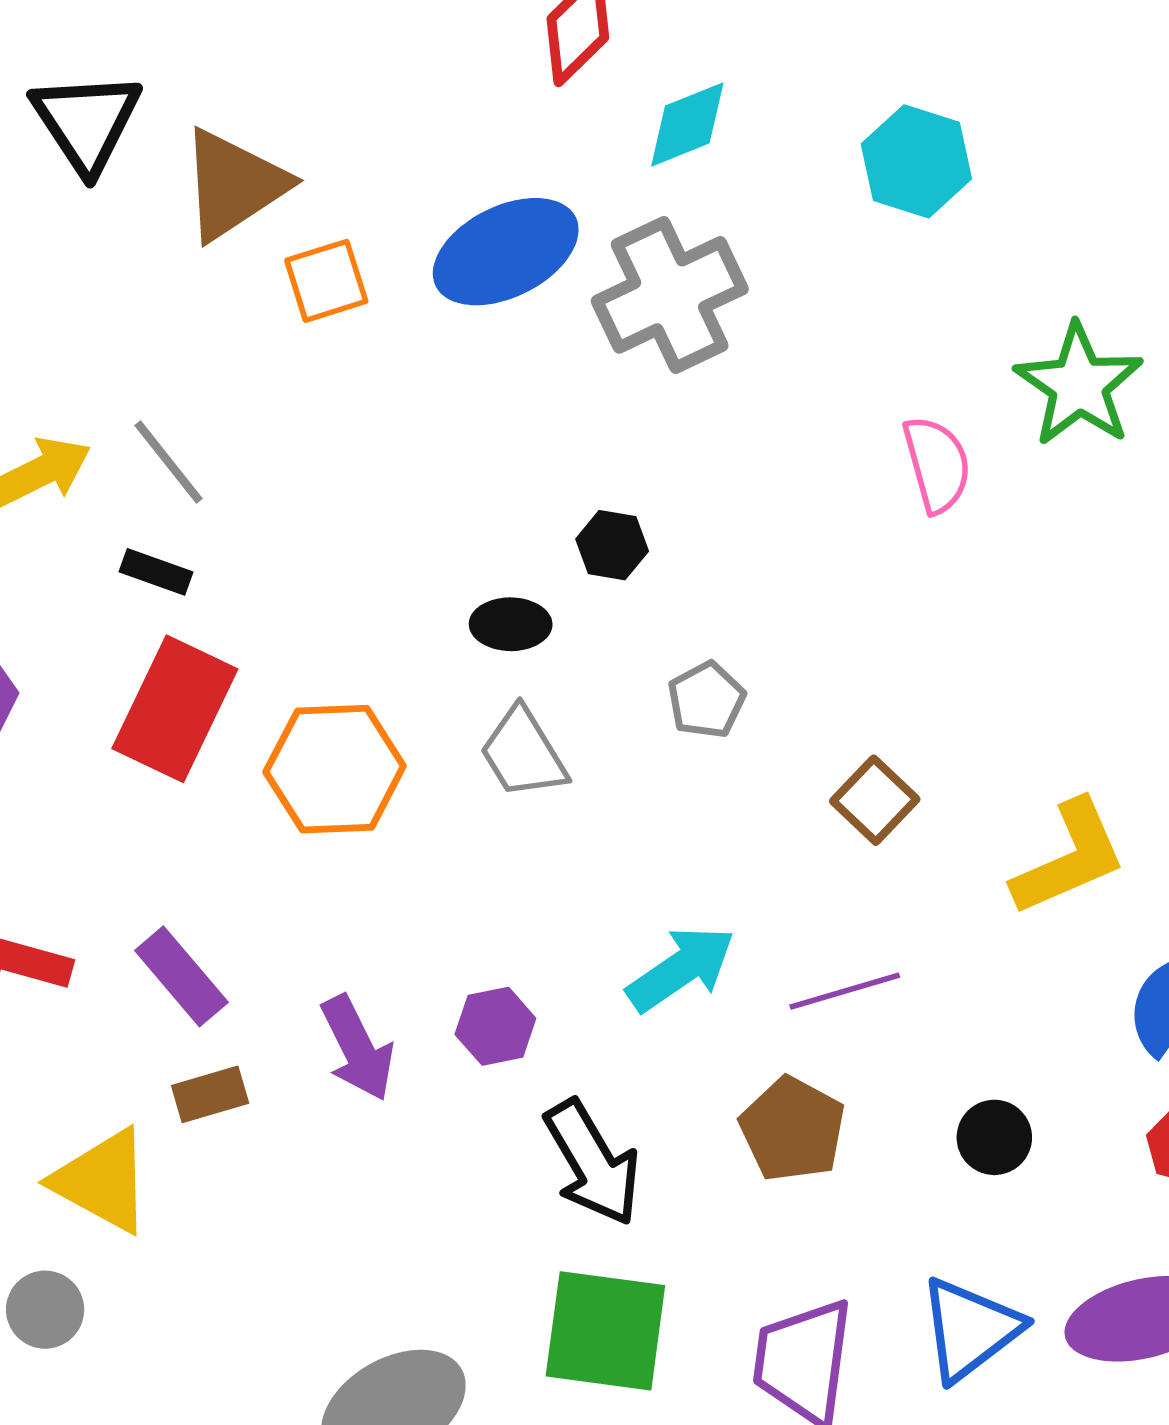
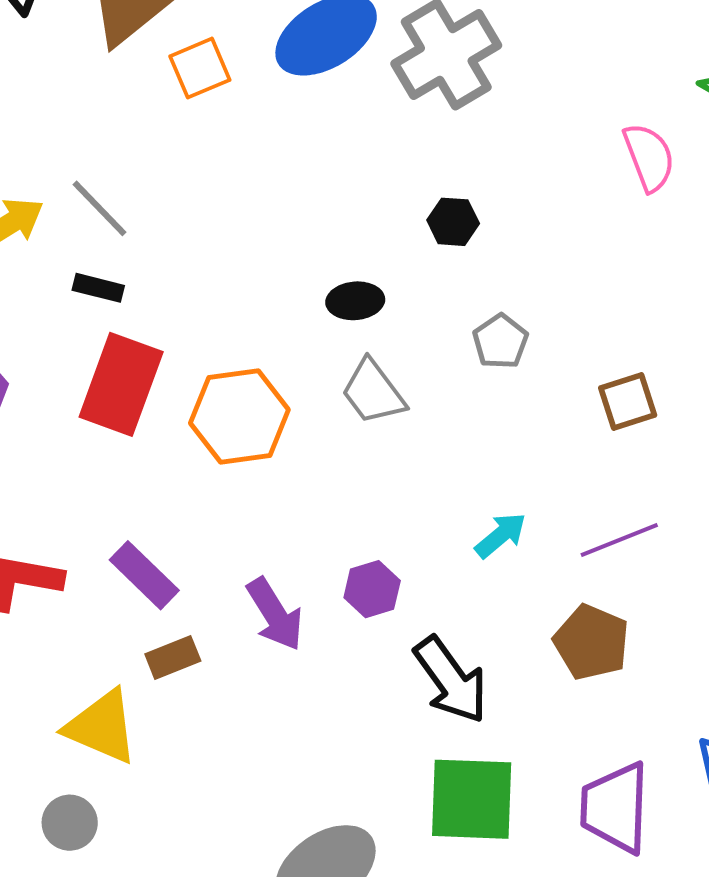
black hexagon: (612, 545) -> (453, 222), moved
brown square: (875, 800) -> (628, 401), turned 34
cyan arrow: (681, 969) -> (501, 535), size x0.7

